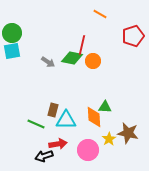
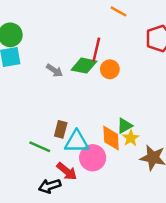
green triangle: (105, 107) -> (125, 126), turned -32
yellow star: (109, 139) -> (131, 138), moved
red arrow: (58, 144) -> (67, 171), turned 48
pink circle: (88, 150) -> (93, 158), moved

